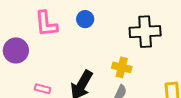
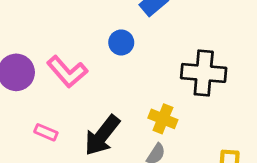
pink L-shape: (46, 24) -> (67, 72), moved, turned -44

